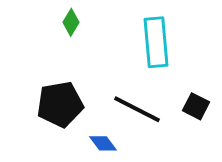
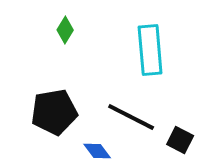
black square: (196, 106) -> (180, 140), moved

